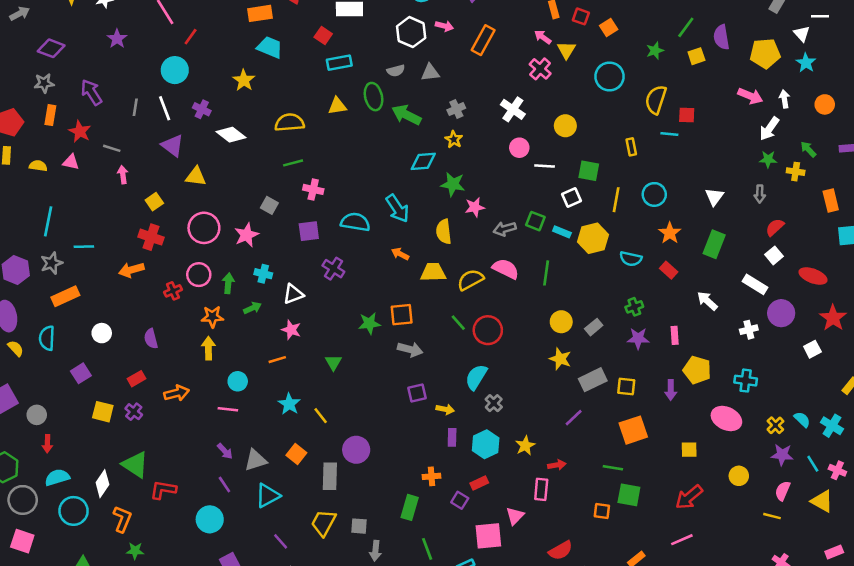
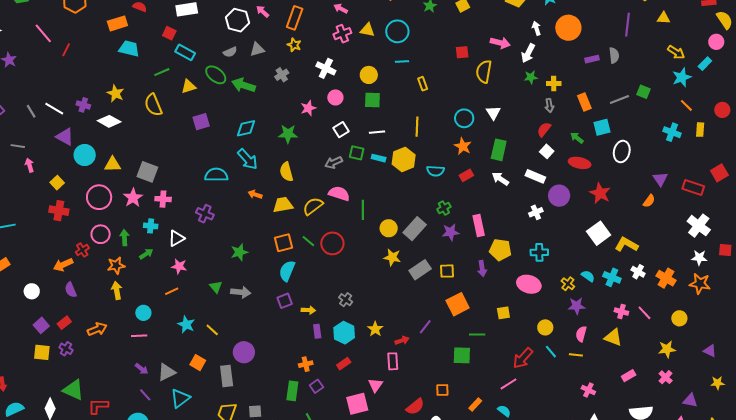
pink arrow: (444, 26) -> (263, 11), turned -144
yellow triangle: (566, 50) -> (367, 30), moved, turned -42
cyan rectangle: (339, 63) -> (185, 52), turned 48
pink cross: (540, 69) -> (342, 34), turned 36
cyan circle: (175, 70) -> (85, 155), moved
yellow star: (244, 80) -> (115, 93), moved
pink arrow: (750, 96) -> (500, 43), moved
green ellipse: (374, 97) -> (216, 75), turned -30
yellow semicircle: (656, 100) -> (484, 72), moved
orange circle: (825, 104) -> (568, 28), size x1.6
gray line: (135, 107) -> (31, 111), turned -32
white line: (165, 108) -> (54, 109), turned -30
yellow semicircle: (290, 123) -> (153, 105), turned -100
cyan line: (669, 134) -> (402, 61), moved
yellow star: (454, 139) -> (294, 45), moved
green arrow: (808, 149) -> (577, 138), moved
cyan diamond: (423, 161) -> (246, 128), moved
green line: (293, 163) -> (162, 72), moved
white line: (545, 166) -> (377, 132), moved
green square: (589, 171) -> (372, 100), moved
yellow triangle: (196, 176) -> (112, 164), moved
pink cross: (313, 189) -> (163, 199), moved
cyan circle: (654, 194) -> (464, 118), moved
gray arrow: (760, 194) -> (549, 105), moved
white square: (571, 197) -> (341, 130), moved
gray square: (269, 205) -> (147, 172), size x1.5
pink star: (475, 207) -> (308, 108), moved
purple square: (309, 231) -> (201, 122), moved
orange arrow: (131, 270) -> (63, 265), moved
red rectangle: (669, 270) -> (466, 175), turned -64
green line: (546, 273) -> (363, 210), moved
white arrow: (707, 301) -> (500, 179), moved
orange square: (402, 315) -> (283, 243), moved
gray rectangle: (594, 327) -> (415, 229), size x1.6
pink rectangle: (675, 335) -> (479, 226), size x1.5
gray arrow: (410, 349) -> (241, 292), moved
white square: (812, 349) -> (599, 233), moved, size x1.6
purple square: (81, 373) -> (41, 325), moved
cyan semicircle: (476, 377) -> (287, 271), moved
purple line: (574, 418) -> (425, 327), moved
cyan line: (813, 464) -> (551, 352), moved
green line: (613, 468) -> (477, 334), moved
red arrow: (689, 497) -> (523, 358), moved
purple square: (460, 500) -> (316, 386), moved, turned 32
orange square: (602, 511) -> (442, 390), moved

